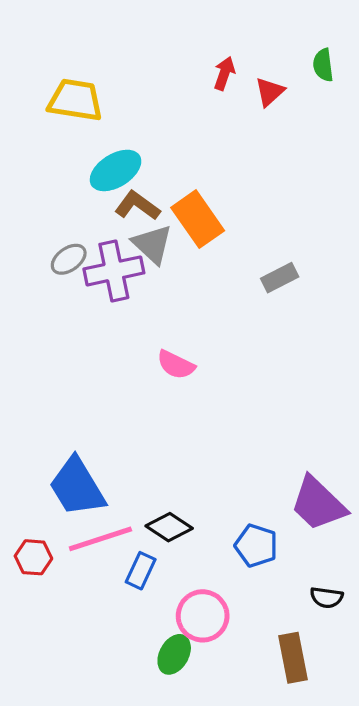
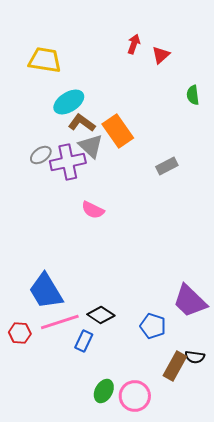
green semicircle: (323, 65) -> (193, 95), moved
pink semicircle: (176, 365) -> (93, 210), moved
pink circle: (203, 616) -> (135, 396), moved
brown rectangle: (293, 658) -> (175, 366), moved, turned 40

